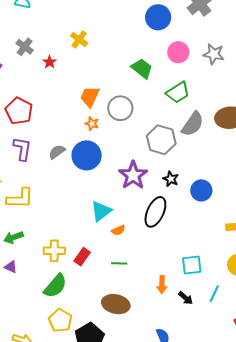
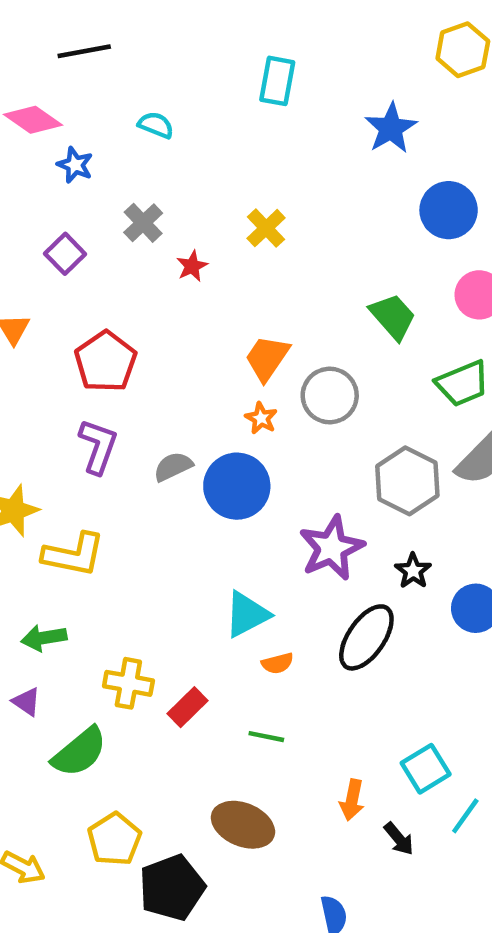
cyan square: (192, 265) -> (426, 769), turned -35
green semicircle: (55, 286) -> (79, 752), moved
cyan line: (214, 294) -> (465, 816), moved

